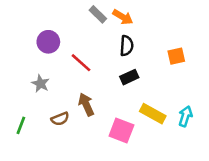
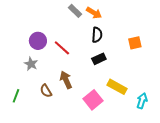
purple circle: (48, 42) -> (38, 41), moved
cyan arrow: (185, 116) -> (142, 101), moved
brown semicircle: (60, 119) -> (46, 91), turned 80
pink square: (121, 131) -> (93, 100), turned 30

